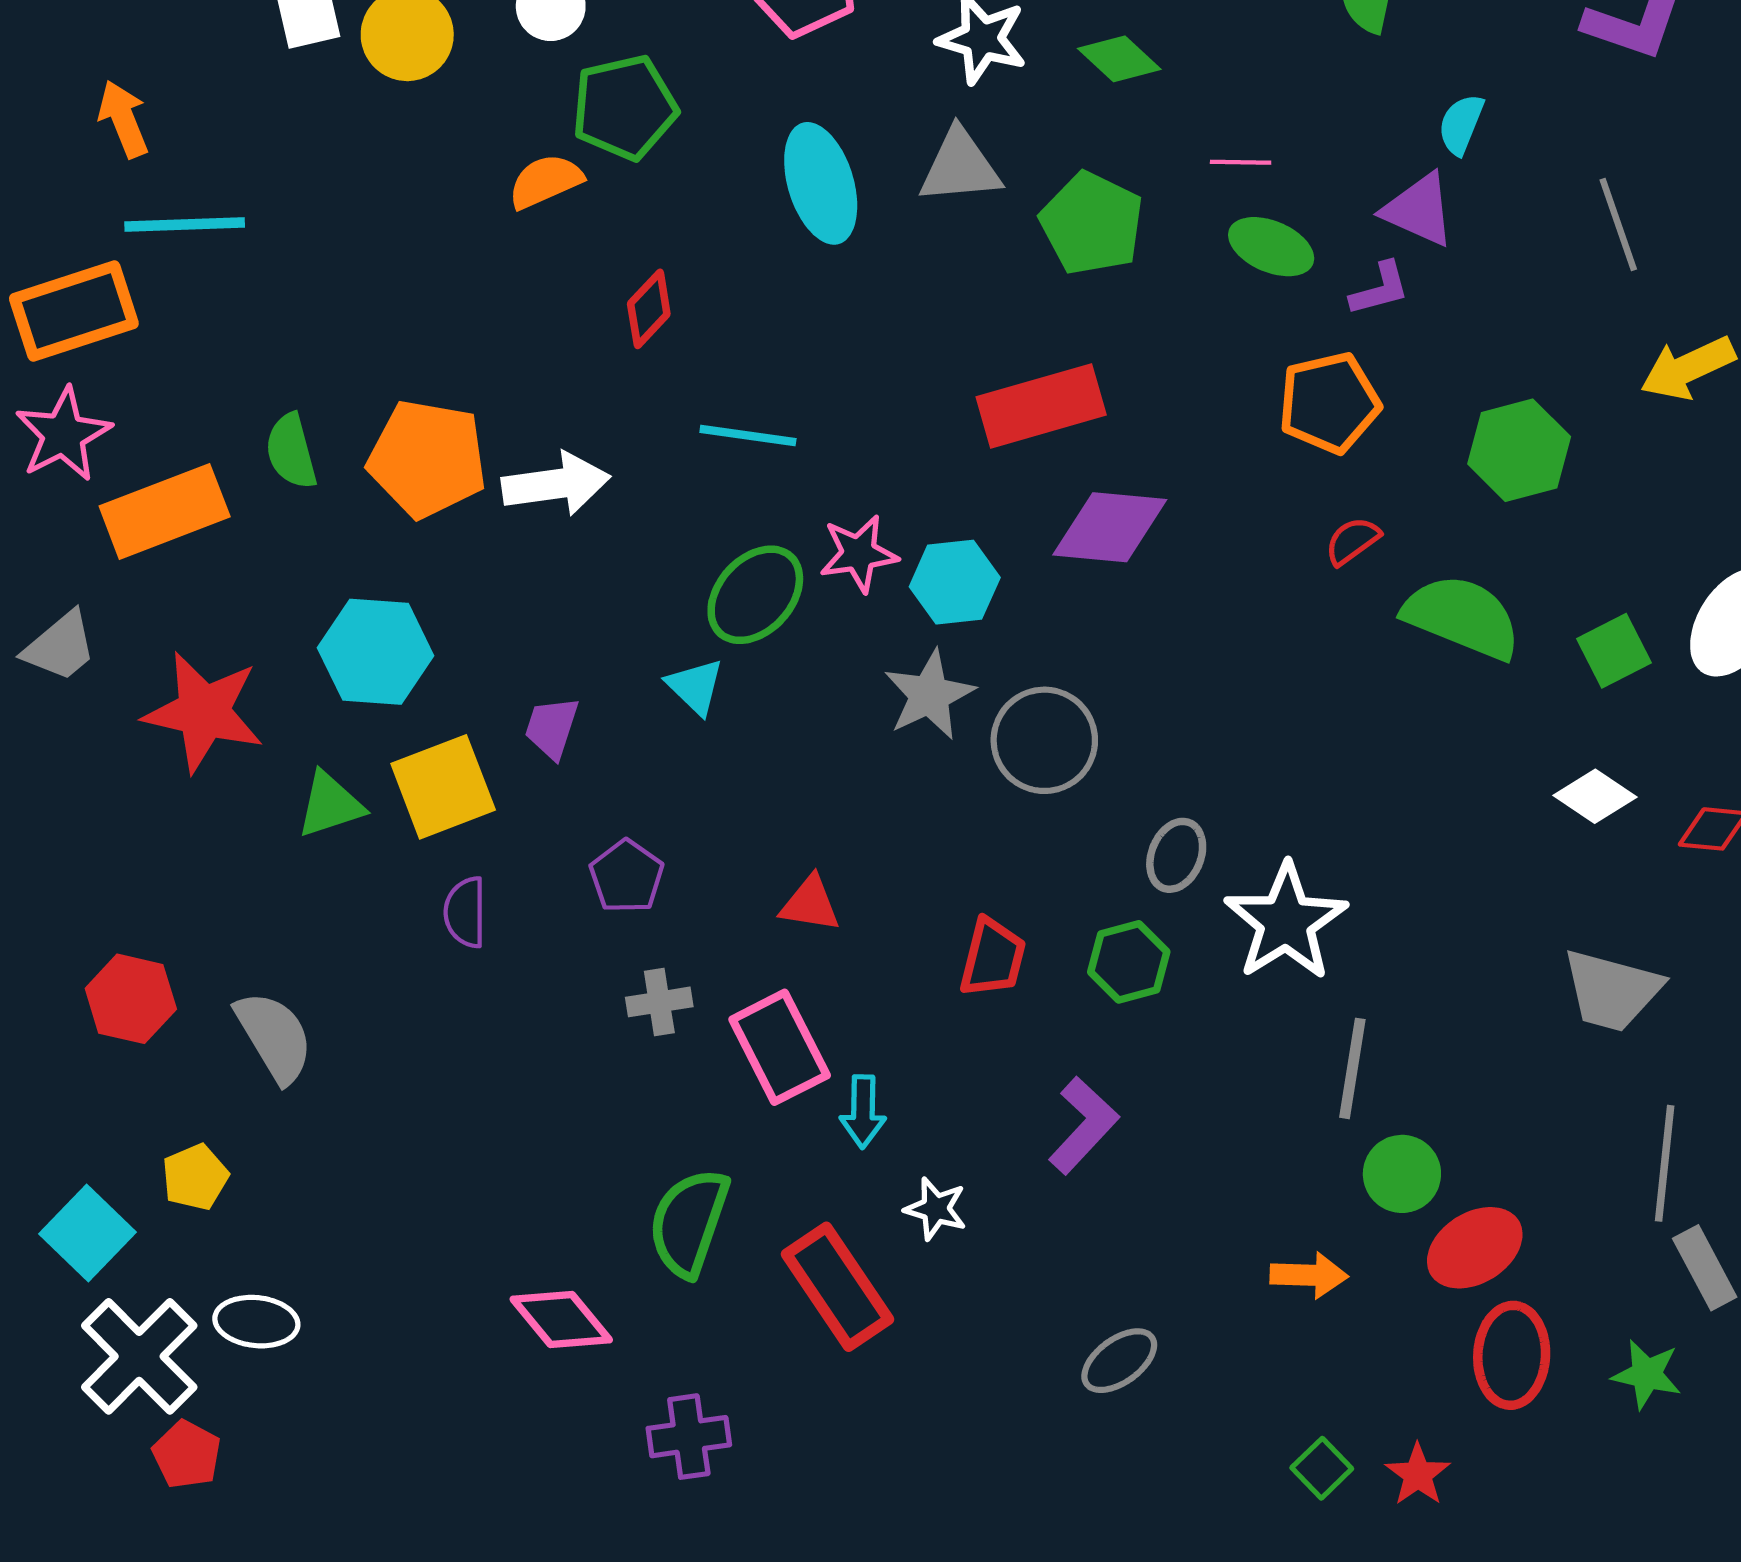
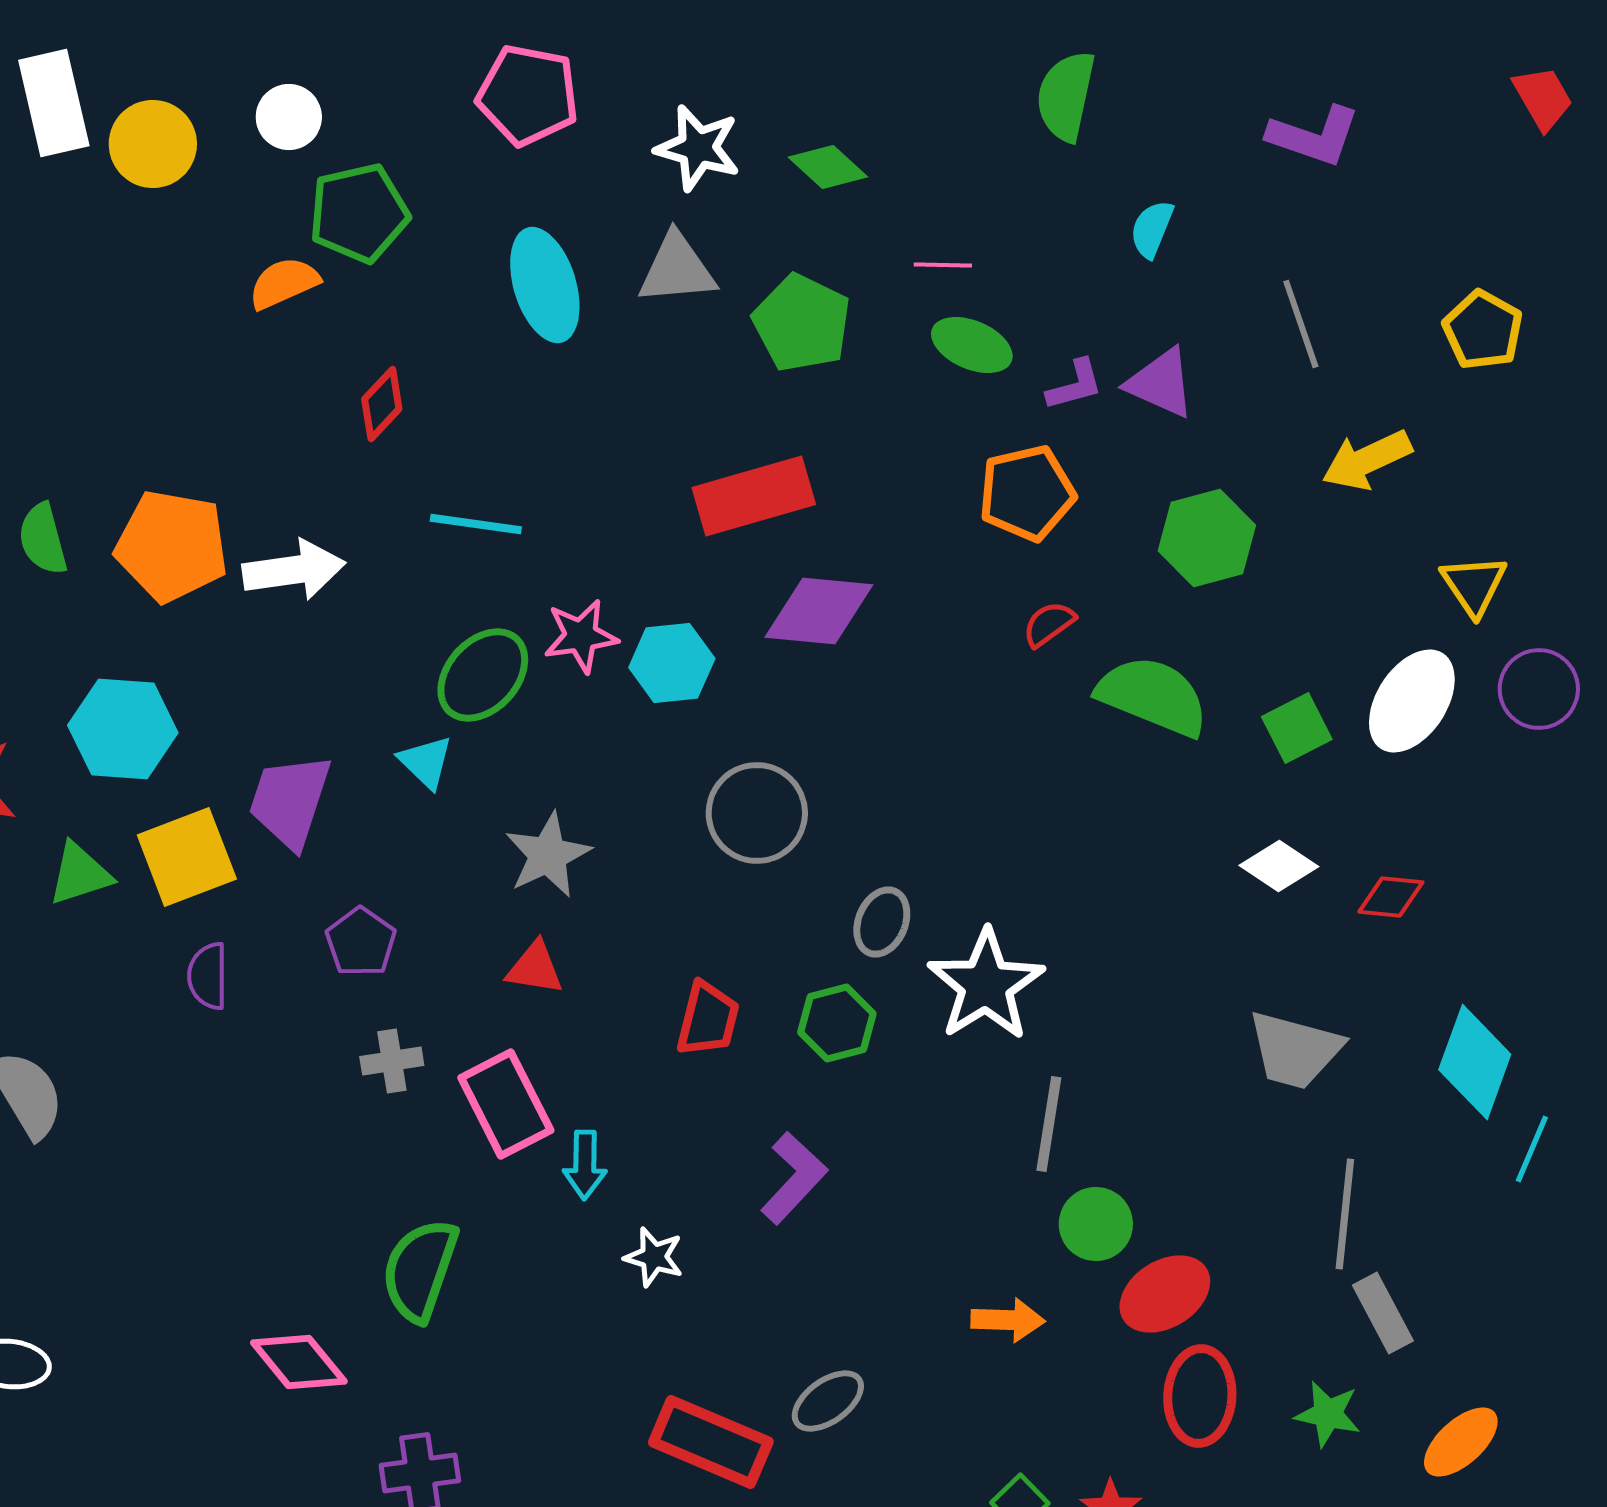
purple triangle: (1419, 210) -> (1161, 383), moved
gray star: (929, 695) -> (548, 855), moved
purple trapezoid: (552, 728) -> (290, 801), size x1.6
red rectangle: (838, 1287) -> (711, 1442), moved, turned -33

